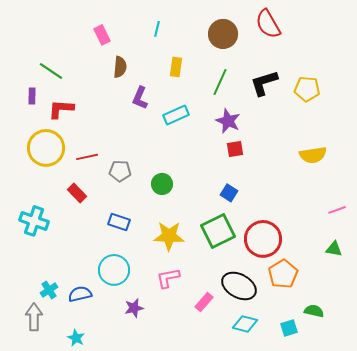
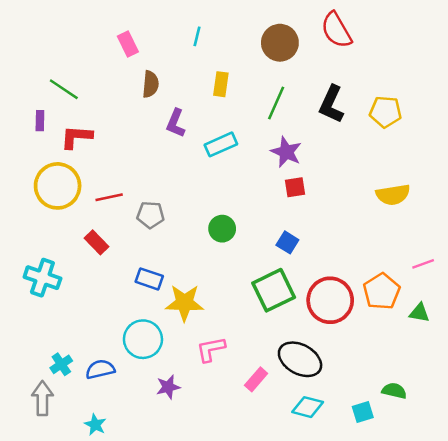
black L-shape: (264, 83) -> (331, 104), turned -48
green circle: (162, 184) -> (222, 229), moved
yellow star: (169, 236) -> (184, 303), moved
orange pentagon: (283, 274) -> (382, 291), moved

